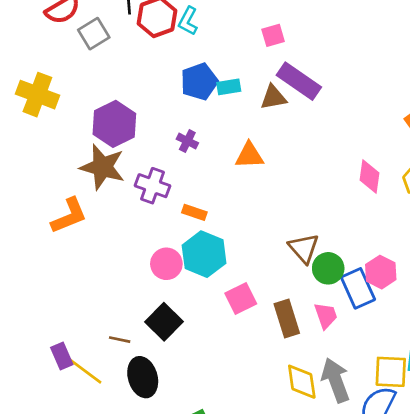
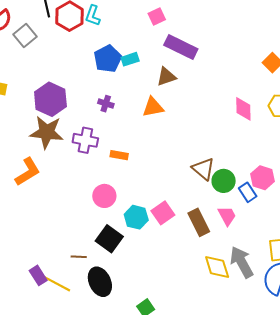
brown triangle: (273, 97) -> (166, 77), moved
cyan hexagon: (204, 254) -> (136, 217), moved, size x0.7
blue rectangle: (358, 288) -> (248, 192), size x0.7

